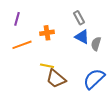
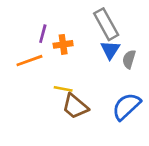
gray rectangle: (79, 18) -> (106, 24), size x1.6
purple line: (17, 19) -> (43, 34), moved
blue triangle: (82, 37) -> (110, 50), turned 35

